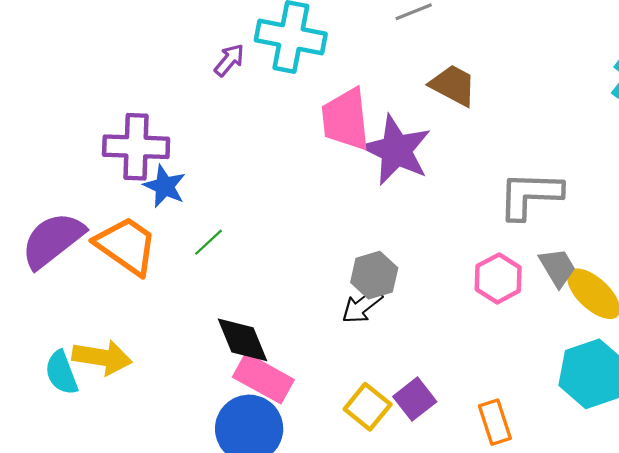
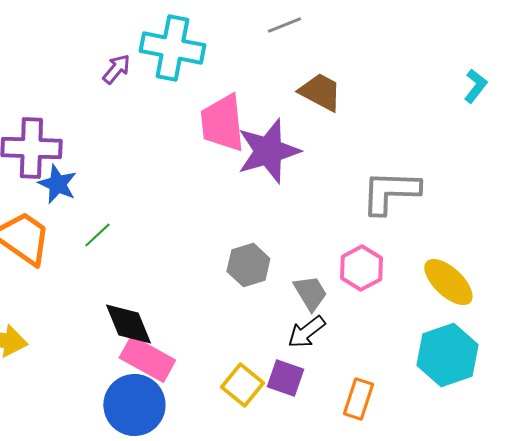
purple star: (396, 150) -> (268, 151), turned 30
gray trapezoid: (557, 267) -> (310, 293), moved
black arrow: (362, 306) -> (306, 332), moved
purple square: (415, 399) -> (285, 378), turned -33
orange rectangle: (495, 422) -> (358, 399), turned 36

